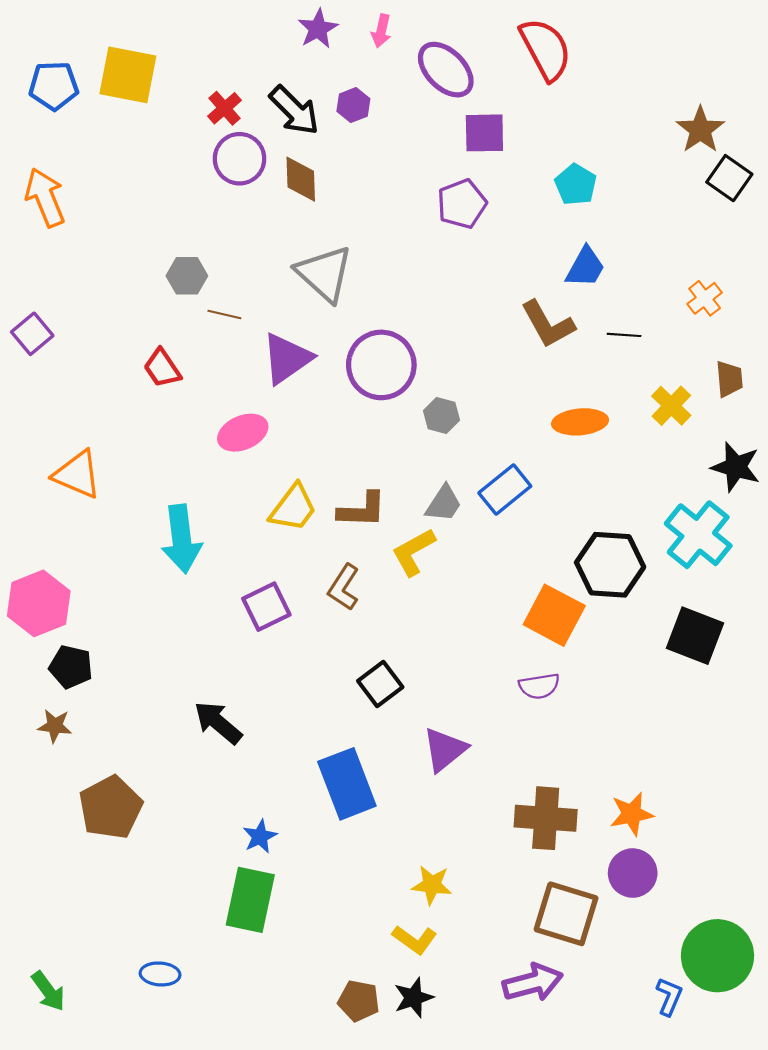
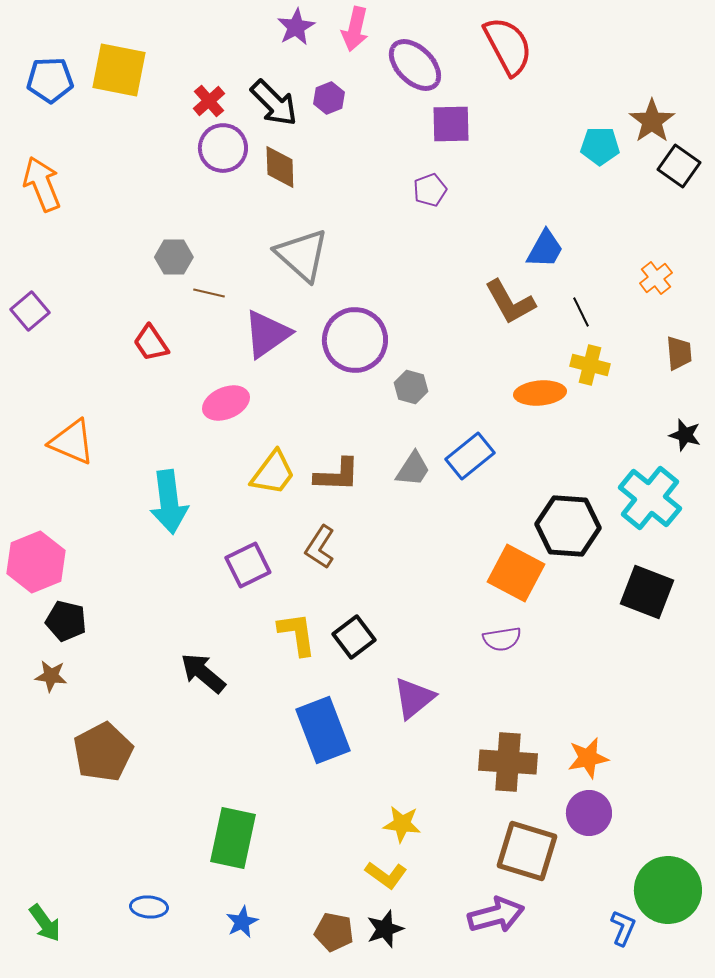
pink arrow: (381, 31) -> (355, 29), size x1.4
cyan pentagon: (576, 185) -> (600, 146), moved, turned -30
purple pentagon: (462, 204) -> (430, 190), size x0.7
black line: (624, 335) -> (581, 312), turned 60
yellow cross: (671, 406) -> (590, 365), moved, turned -30
black star: (736, 467) -> (685, 435), size x0.7
yellow L-shape: (414, 552) -> (297, 634), moved, turned 111
blue star: (260, 836) -> (242, 922), moved

